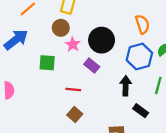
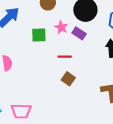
pink star: (73, 44) -> (61, 27), moved

